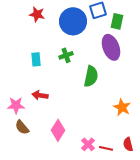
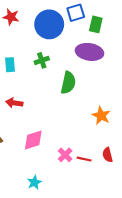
purple ellipse: (111, 47) -> (89, 52), turned -60
pink diamond: (58, 130) -> (33, 140), turned 40

